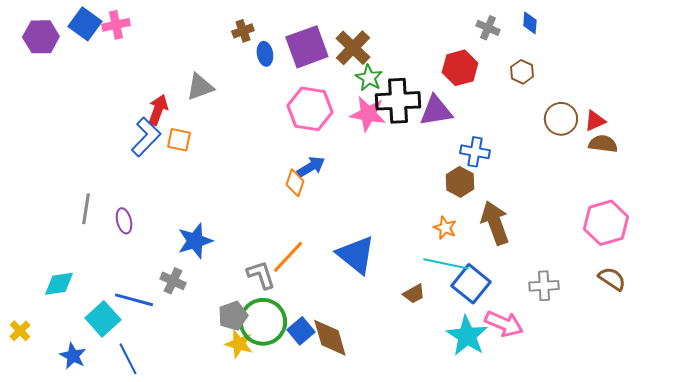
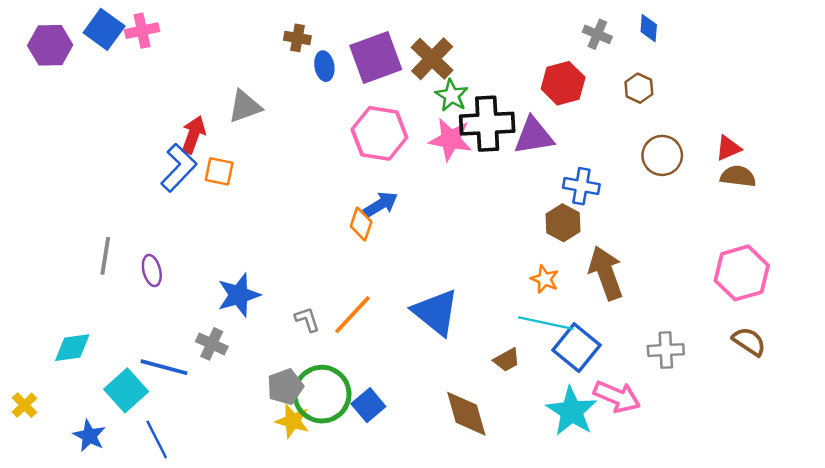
brown cross: (243, 31) -> (297, 38), turned 30
brown circle: (561, 119) -> (662, 155), moved
gray L-shape: (261, 275) -> (307, 319), moved, size x0.7
brown diamond: (330, 338) -> (466, 414), moved

